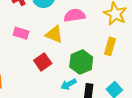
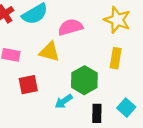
red square: (43, 62) -> (28, 85), moved, turned 30
cyan arrow: (69, 84) -> (64, 101), moved

